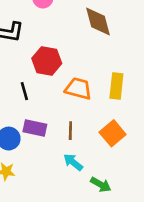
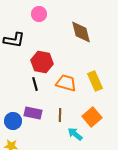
yellow rectangle: (116, 86) -> (95, 81), turned -30
black line: (24, 91) -> (35, 84), moved
cyan arrow: (73, 162) -> (75, 134), moved

